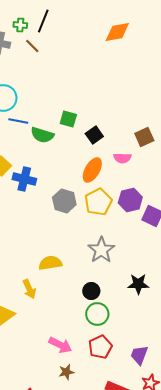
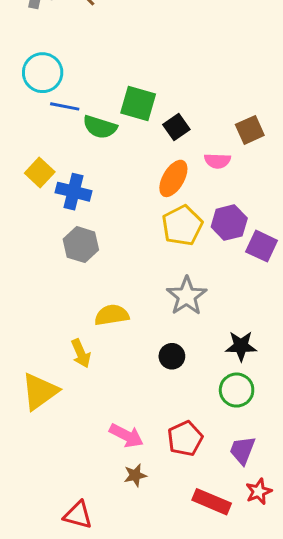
green square: (68, 119) -> (138, 104), size x1.4
gray hexagon: (64, 201) -> (81, 245), moved
green circle: (97, 314) -> (237, 390), moved

